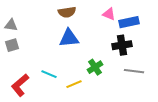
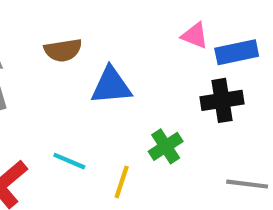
brown semicircle: (67, 12) -> (63, 50), moved
gray line: (134, 71) -> (247, 184), moved
yellow line: (74, 84) -> (122, 182), turned -49

